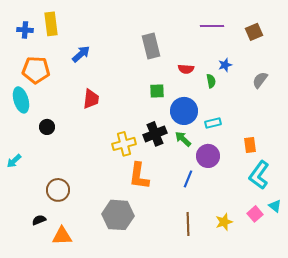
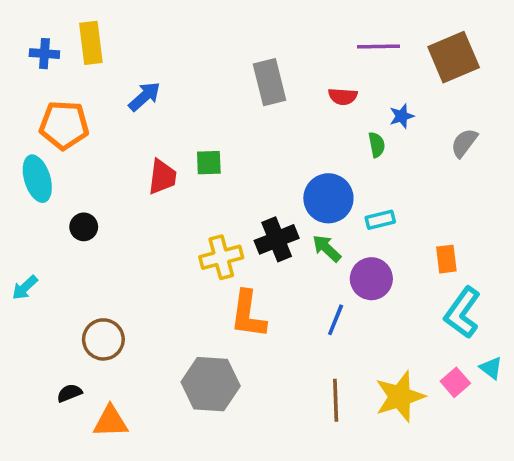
brown square: (254, 32) -> (454, 57), size x1.6
red semicircle: (186, 69) -> (343, 96), moved
green square: (157, 91) -> (209, 163), moved
yellow star: (224, 222) -> (400, 397), size x1.6

